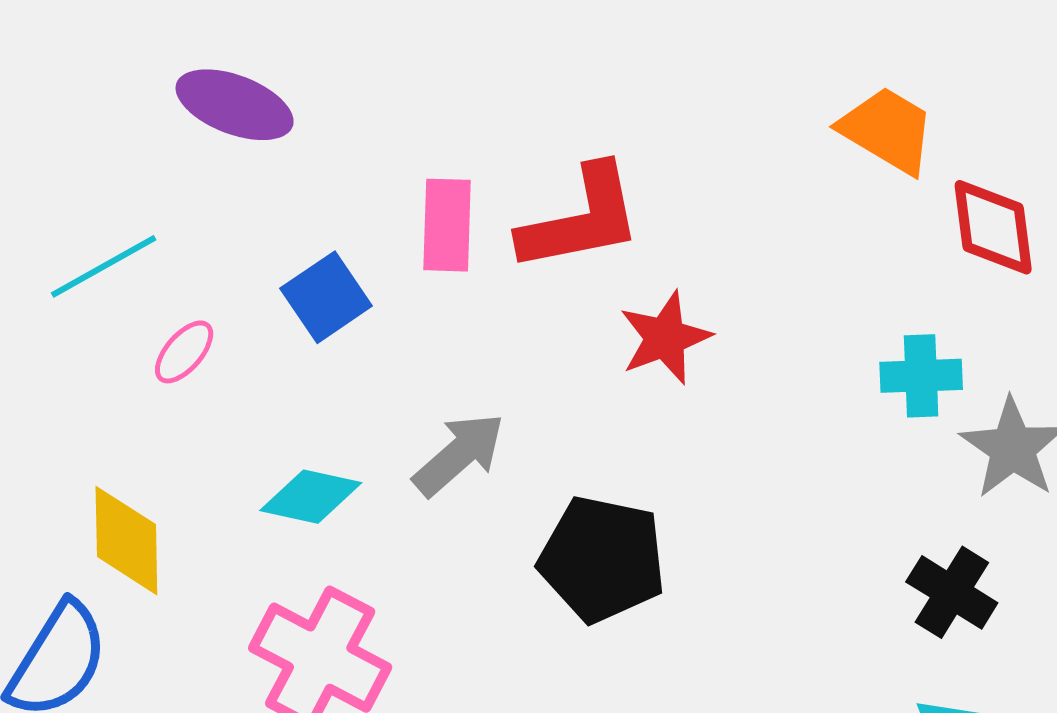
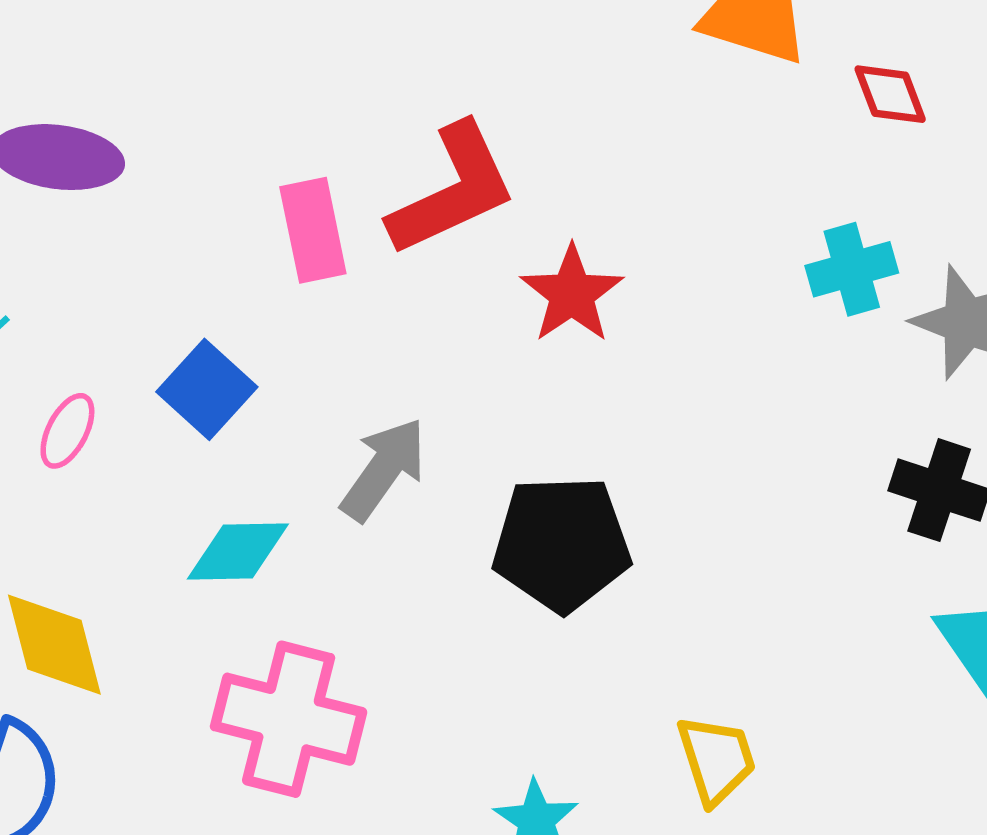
red diamond: (993, 227) -> (890, 94), size x0.7
blue square: (326, 297) -> (207, 389), moved

